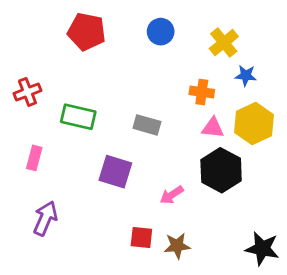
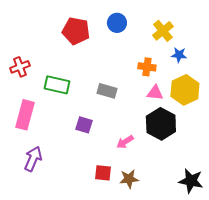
red pentagon: (86, 32) -> (76, 31), moved
pink rectangle: (34, 158) -> (25, 115), size x1.6
purple square: (115, 172) -> (84, 125), size x0.7

